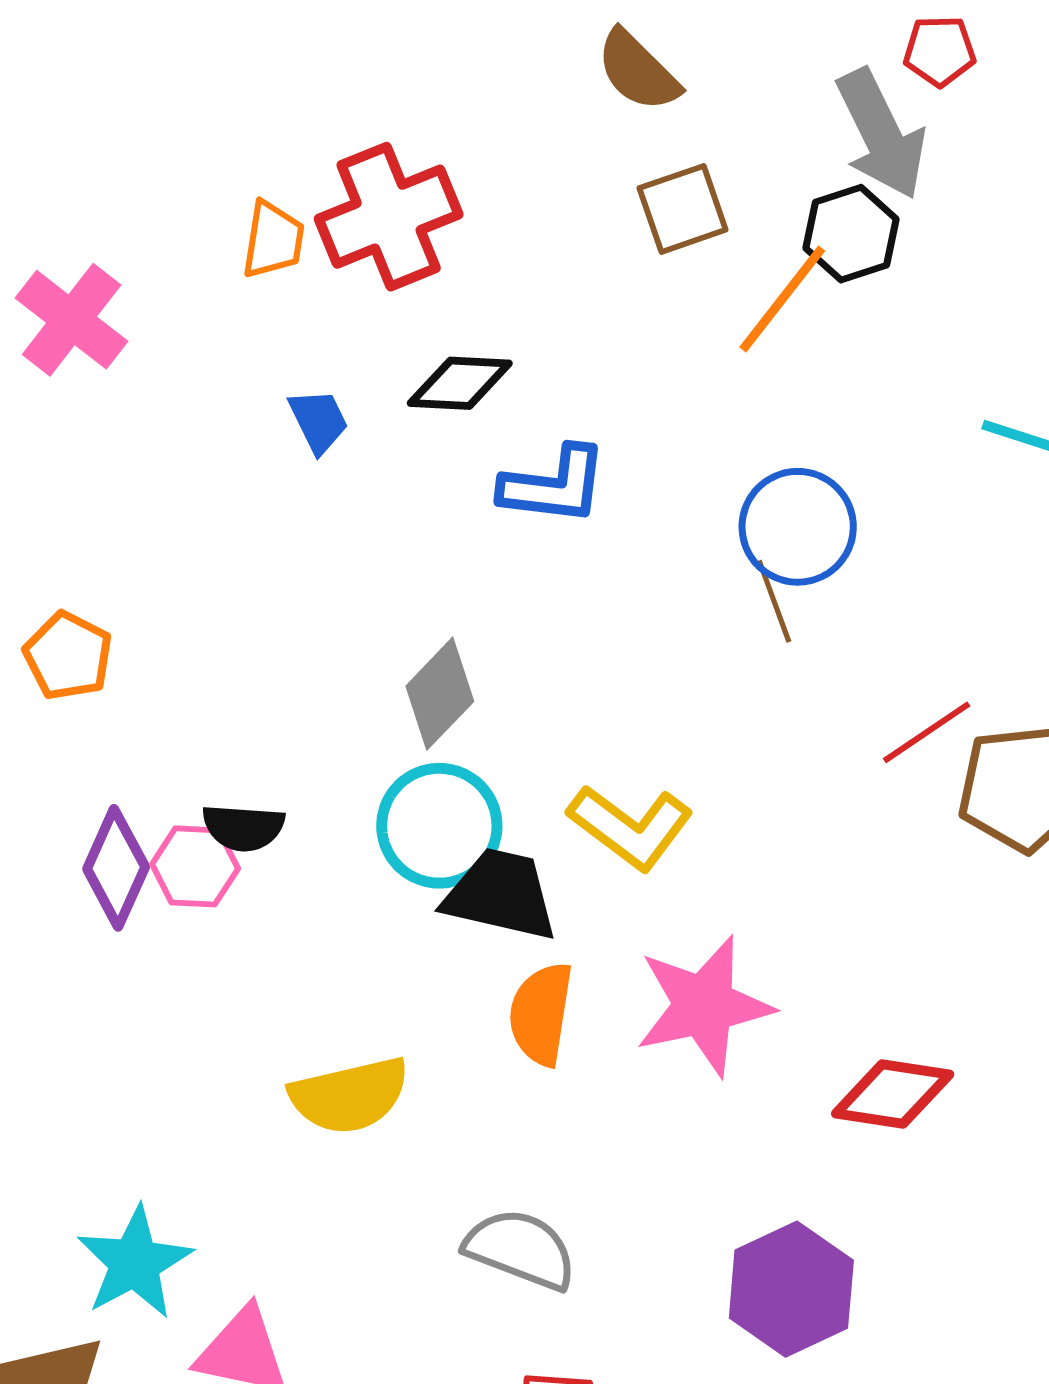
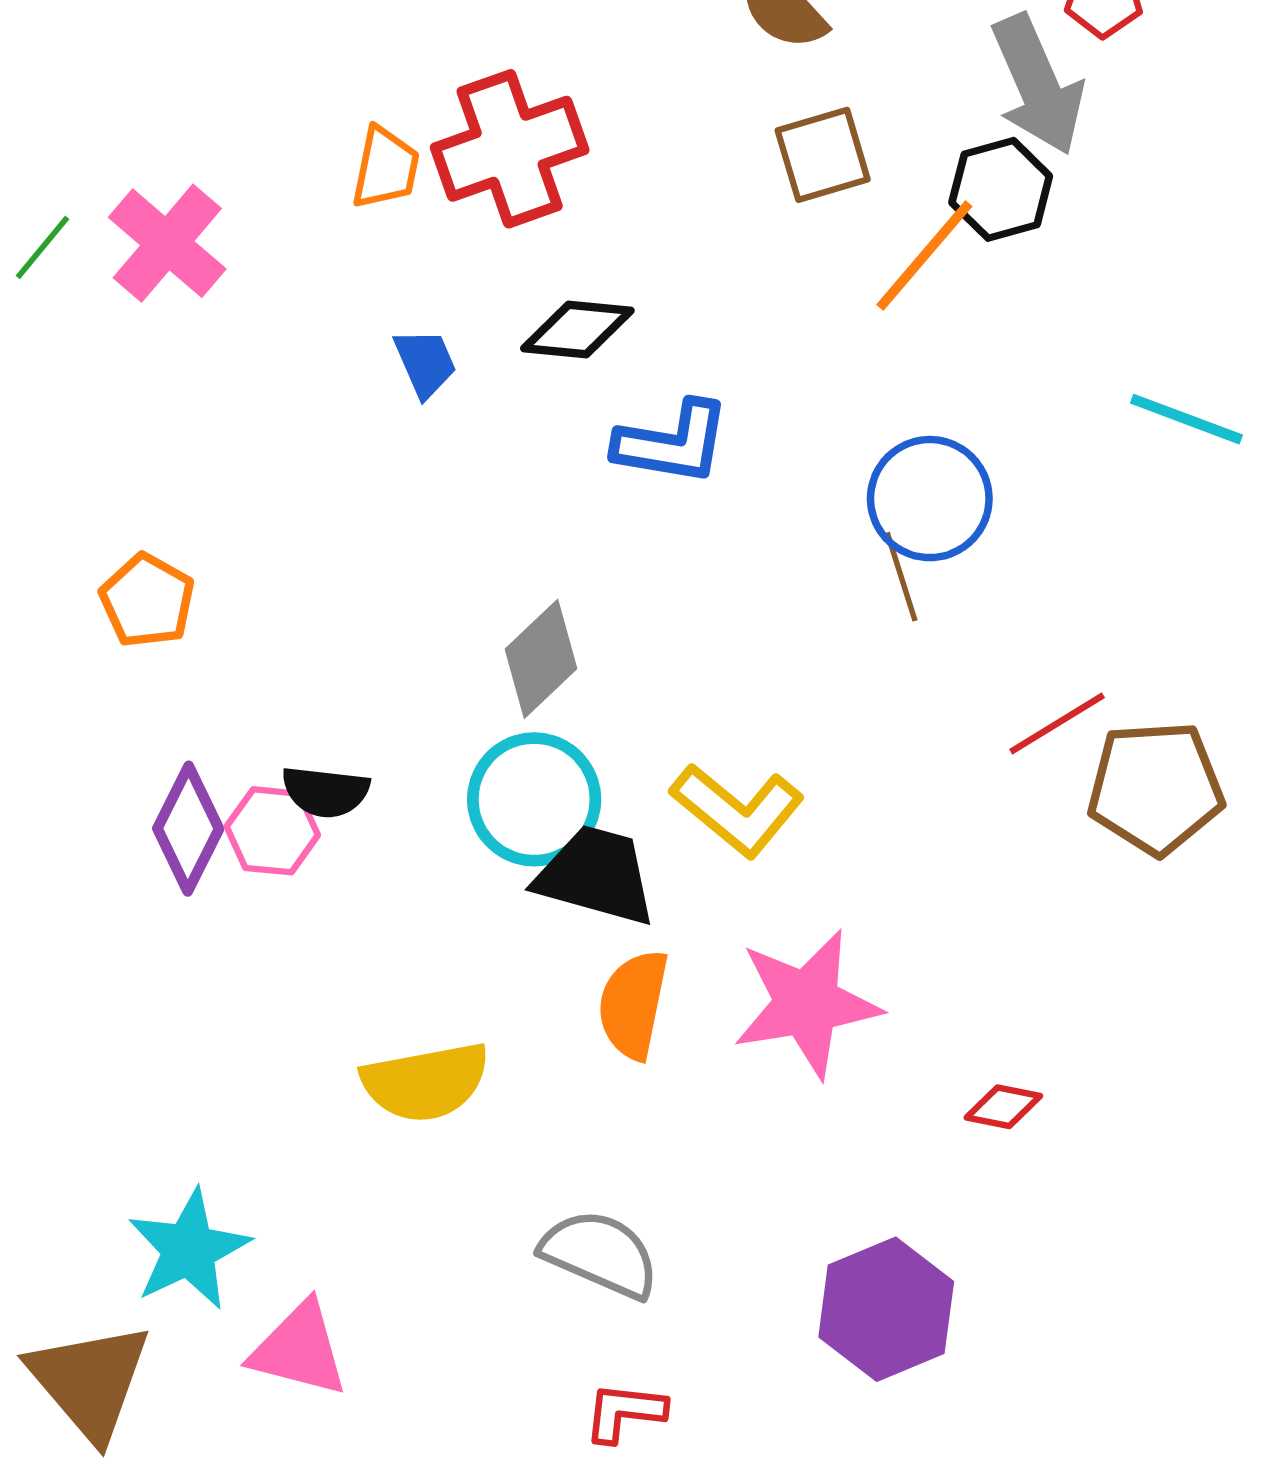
red diamond: (893, 1094) -> (1003, 1107), size x0.6

